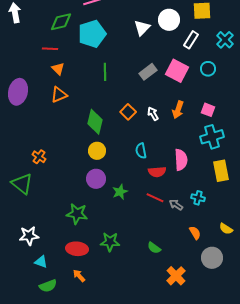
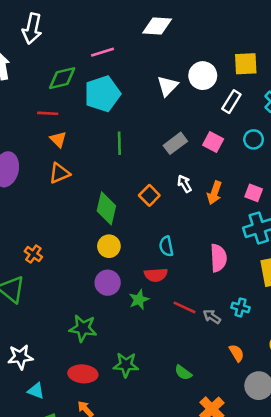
pink square: (177, 71) -> (213, 142), size x0.7
white arrow: (153, 114) -> (184, 184), moved
red semicircle: (157, 172) -> (156, 275), moved

